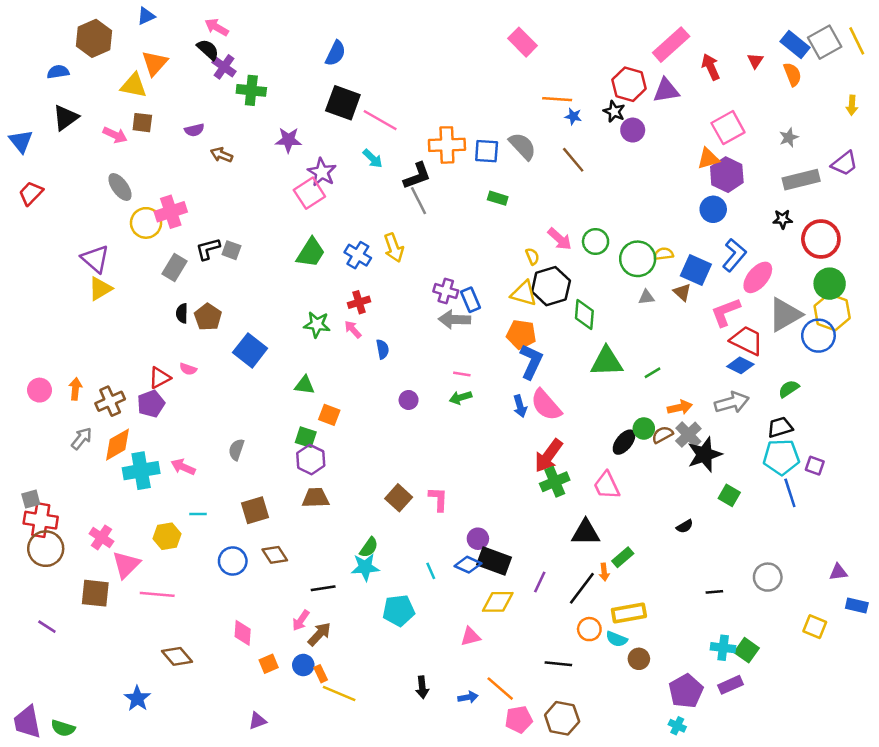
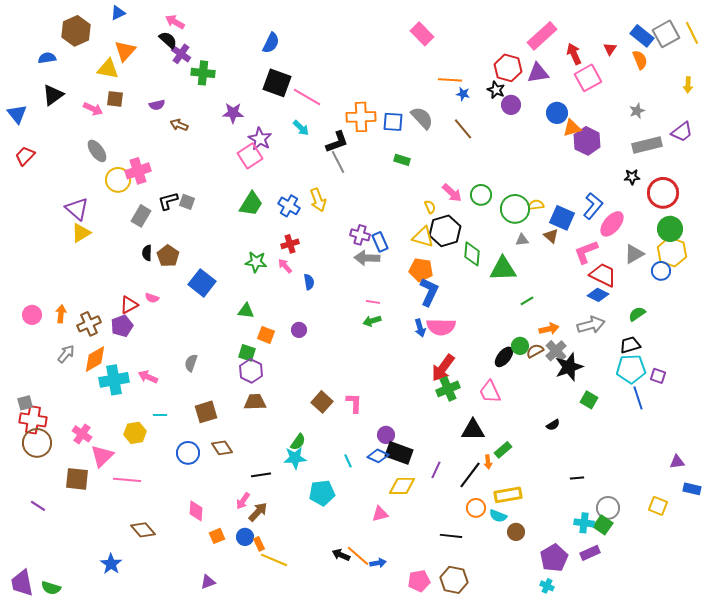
pink square: (728, 128) -> (588, 78), moved
blue circle: (713, 209) -> (557, 113), moved
gray triangle: (785, 315) -> (634, 254), size x0.7
blue circle: (818, 336) -> (661, 271), size x0.7
green triangle: (607, 362) -> (503, 269), moved
purple circle: (409, 400) -> (299, 330), moved
pink semicircle: (546, 405) -> (441, 327), turned -48
gray circle: (768, 577) -> (608, 508), moved
black arrow: (422, 687) -> (341, 555), turned 120
orange line: (500, 689) -> (358, 556), moved

